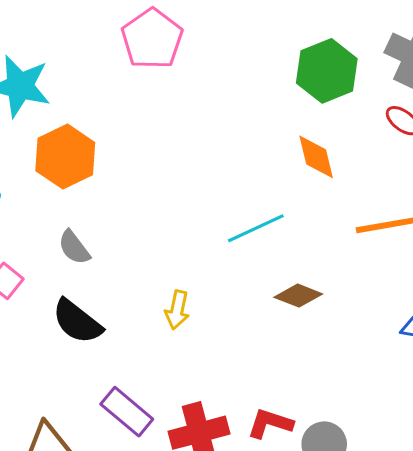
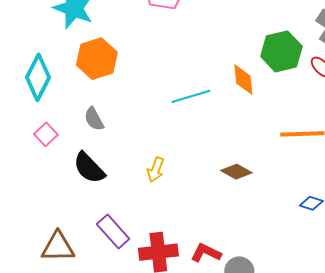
green hexagon: (327, 71) -> (281, 51), moved
orange diamond: (316, 157) -> (243, 80), moved
cyan line: (256, 228) -> (191, 96), moved

